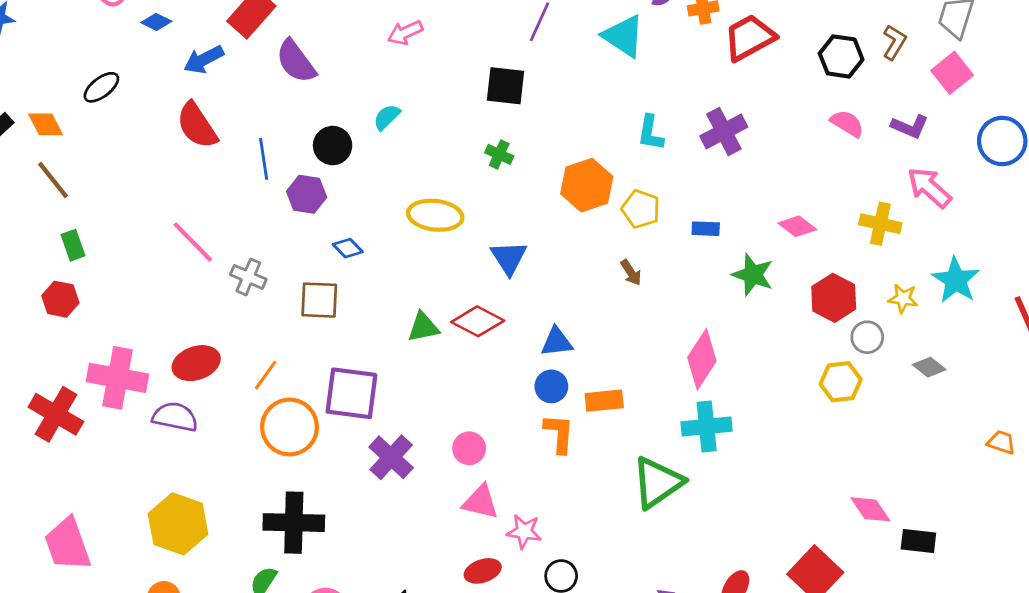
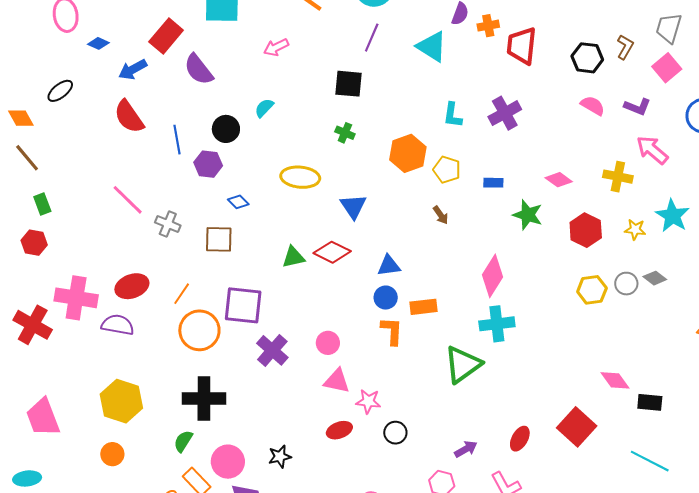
red trapezoid: (749, 38) -> (522, 46), turned -54
gray circle: (867, 337) -> (626, 284), moved

